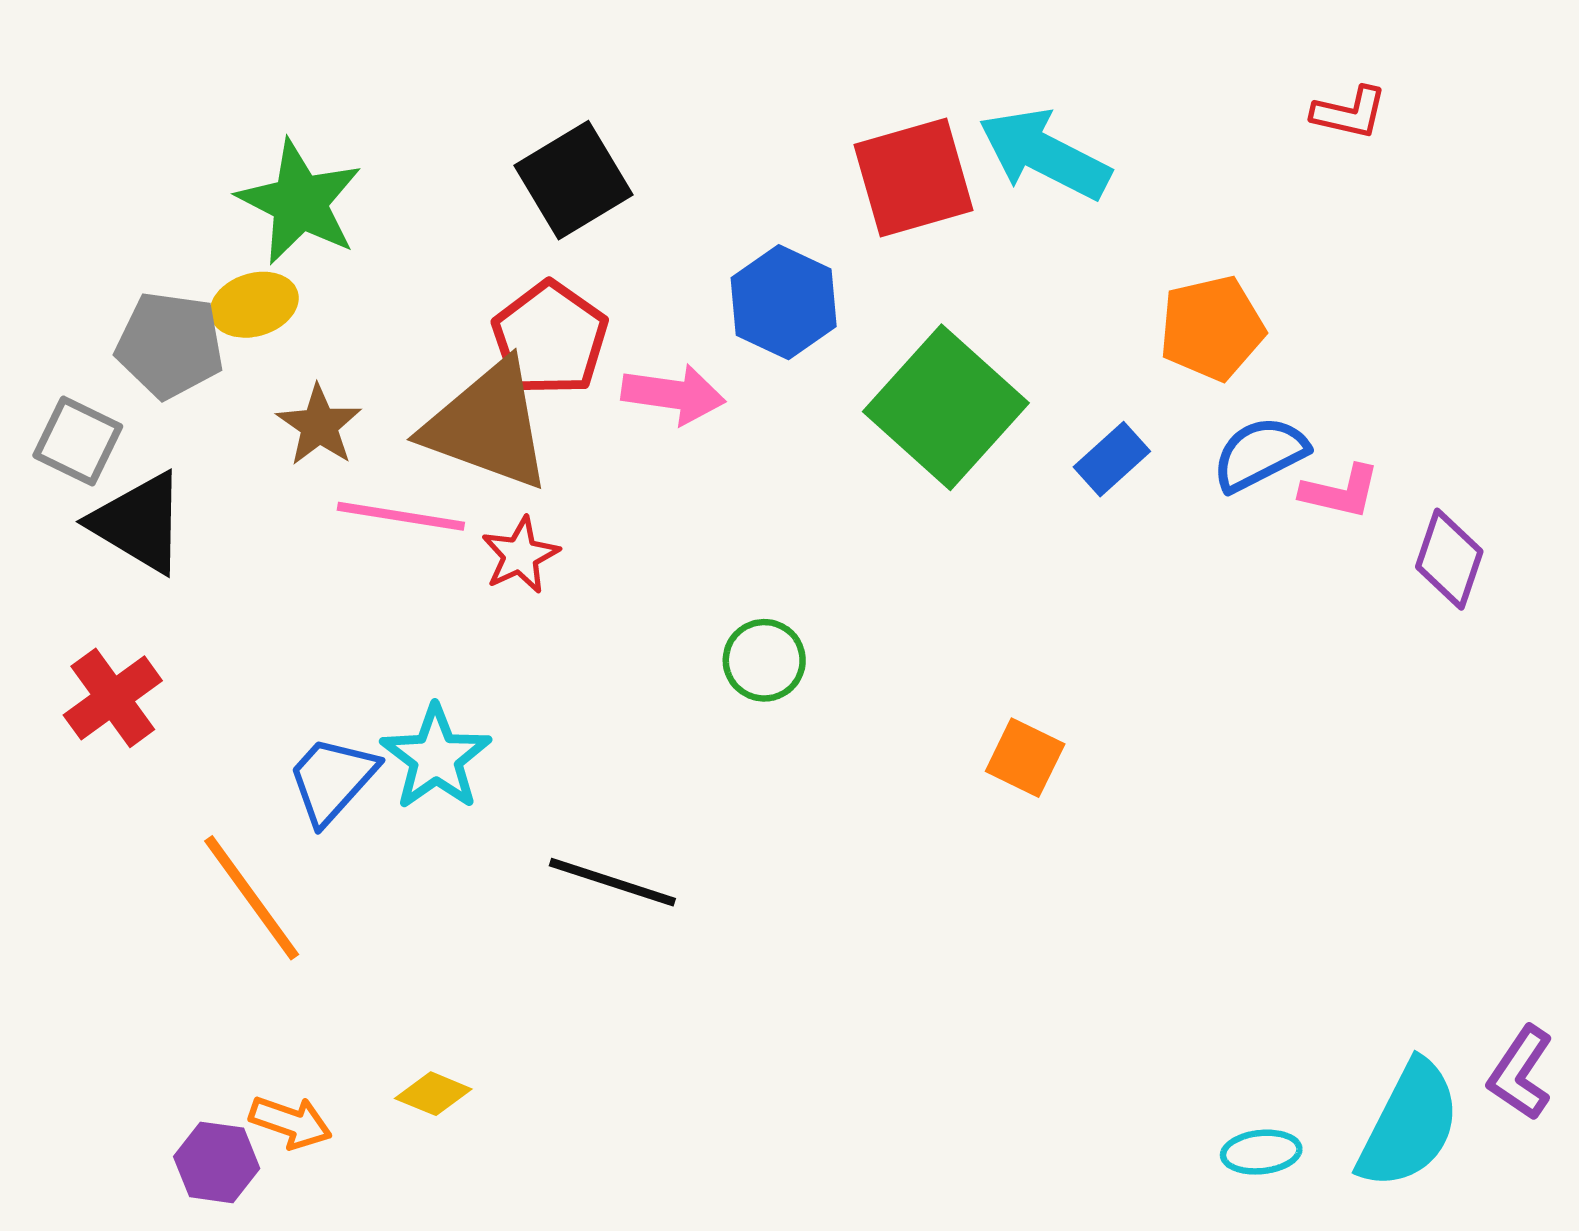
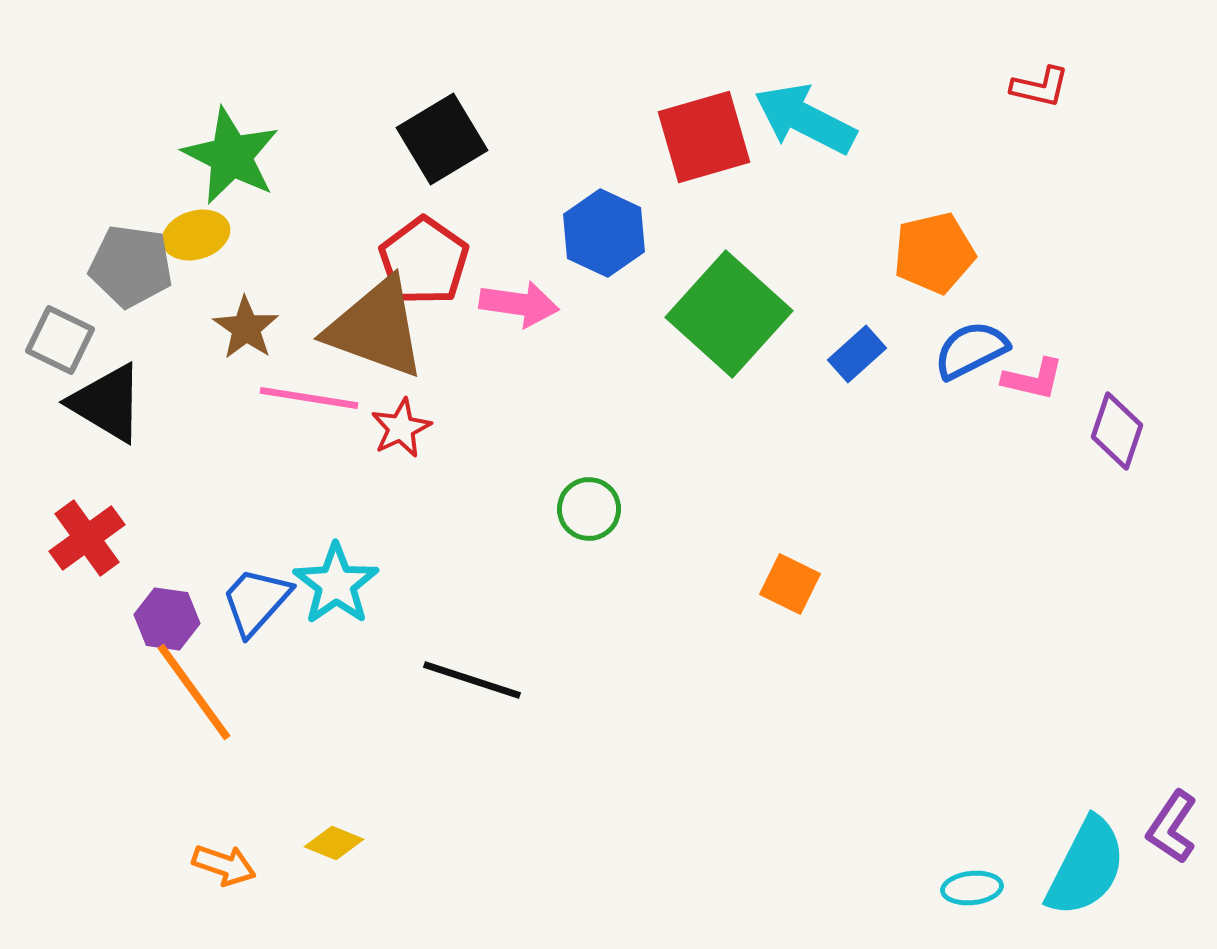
purple hexagon: (217, 1162) -> (167, 619), moved

